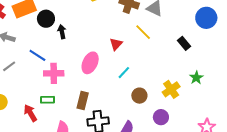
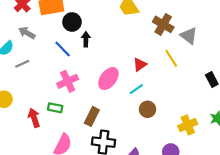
blue line: (37, 55) -> (63, 49), moved
pink cross: (54, 73) -> (68, 81), turned -36
cyan line: (124, 73) -> (136, 89), moved
brown circle: (139, 96) -> (148, 109), moved

